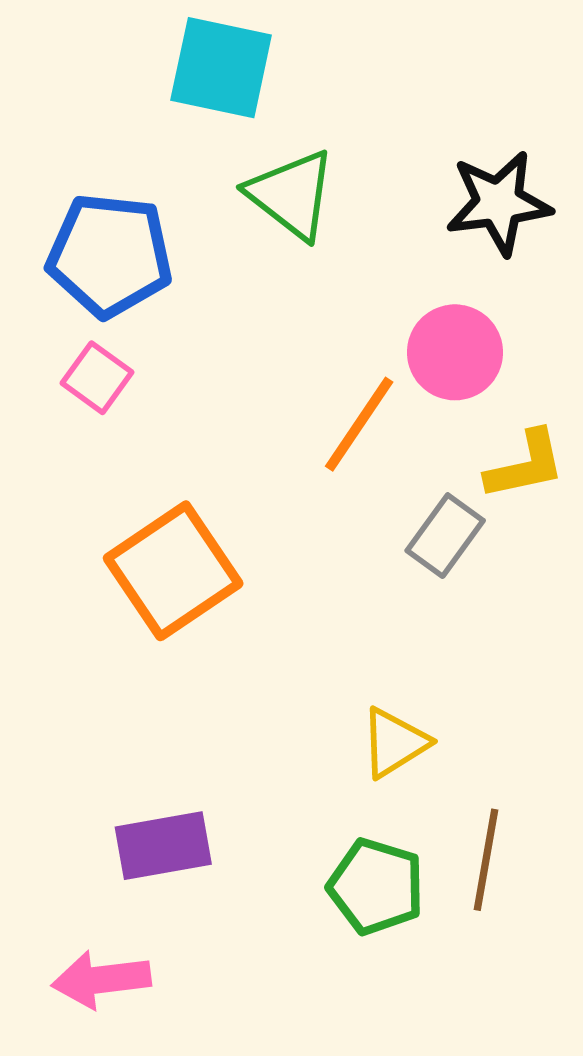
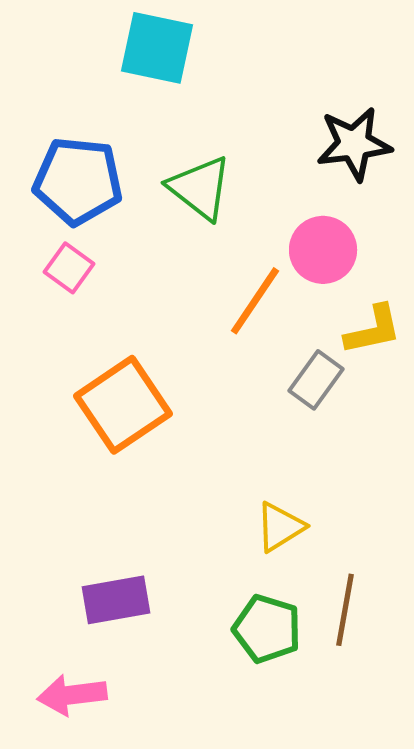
green triangle: (292, 194) -> (200, 188), moved

